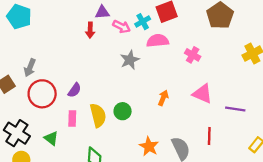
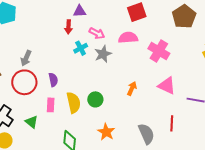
cyan cross: (143, 22) -> (81, 48), moved
pink arrow: (121, 27) -> (97, 33), moved
pink cross: (193, 55) -> (159, 51), size x1.5
gray arrow: (30, 68) -> (26, 58), moved
purple semicircle: (75, 90) -> (53, 80), turned -48
orange star: (149, 146) -> (106, 132), moved

